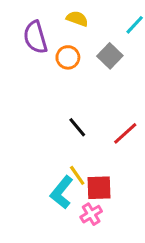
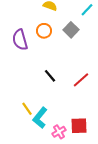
purple semicircle: (35, 37) -> (20, 40), moved
yellow line: (77, 175) -> (27, 109), moved
red square: (99, 188) -> (79, 126), moved

